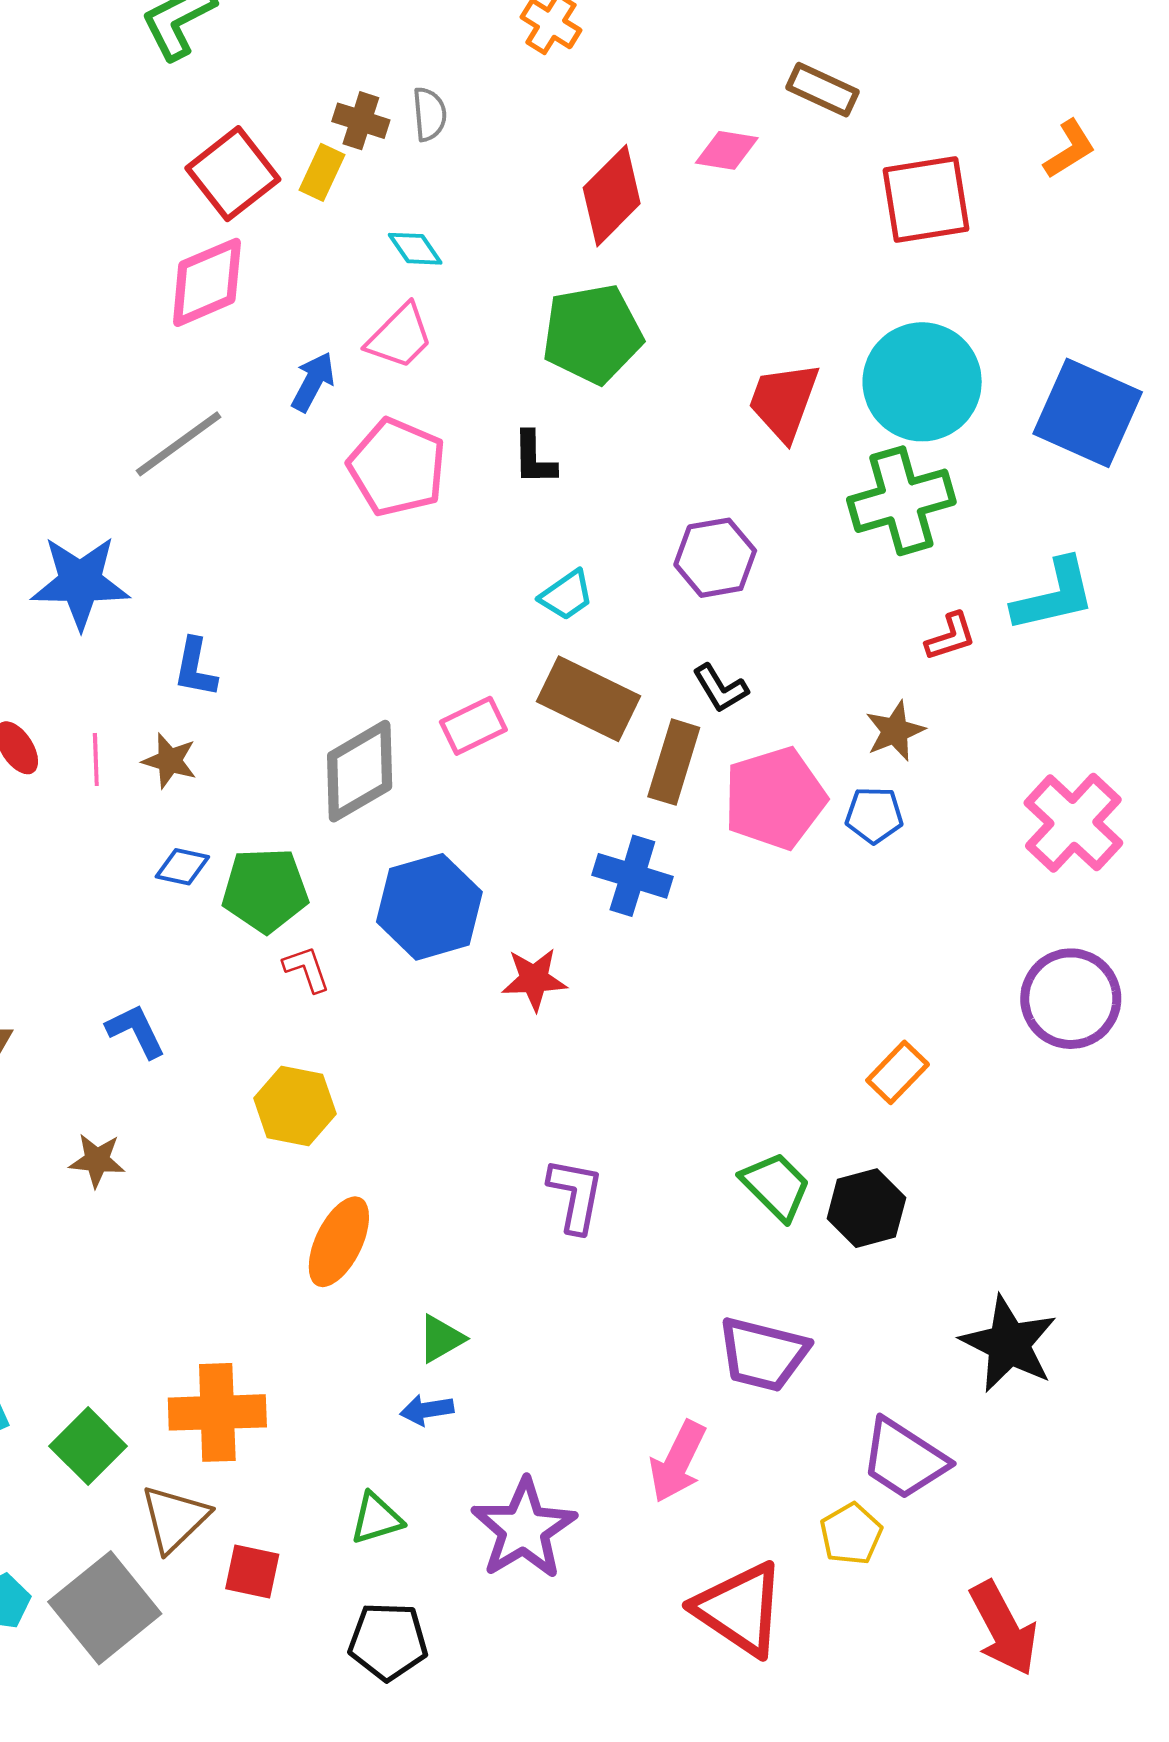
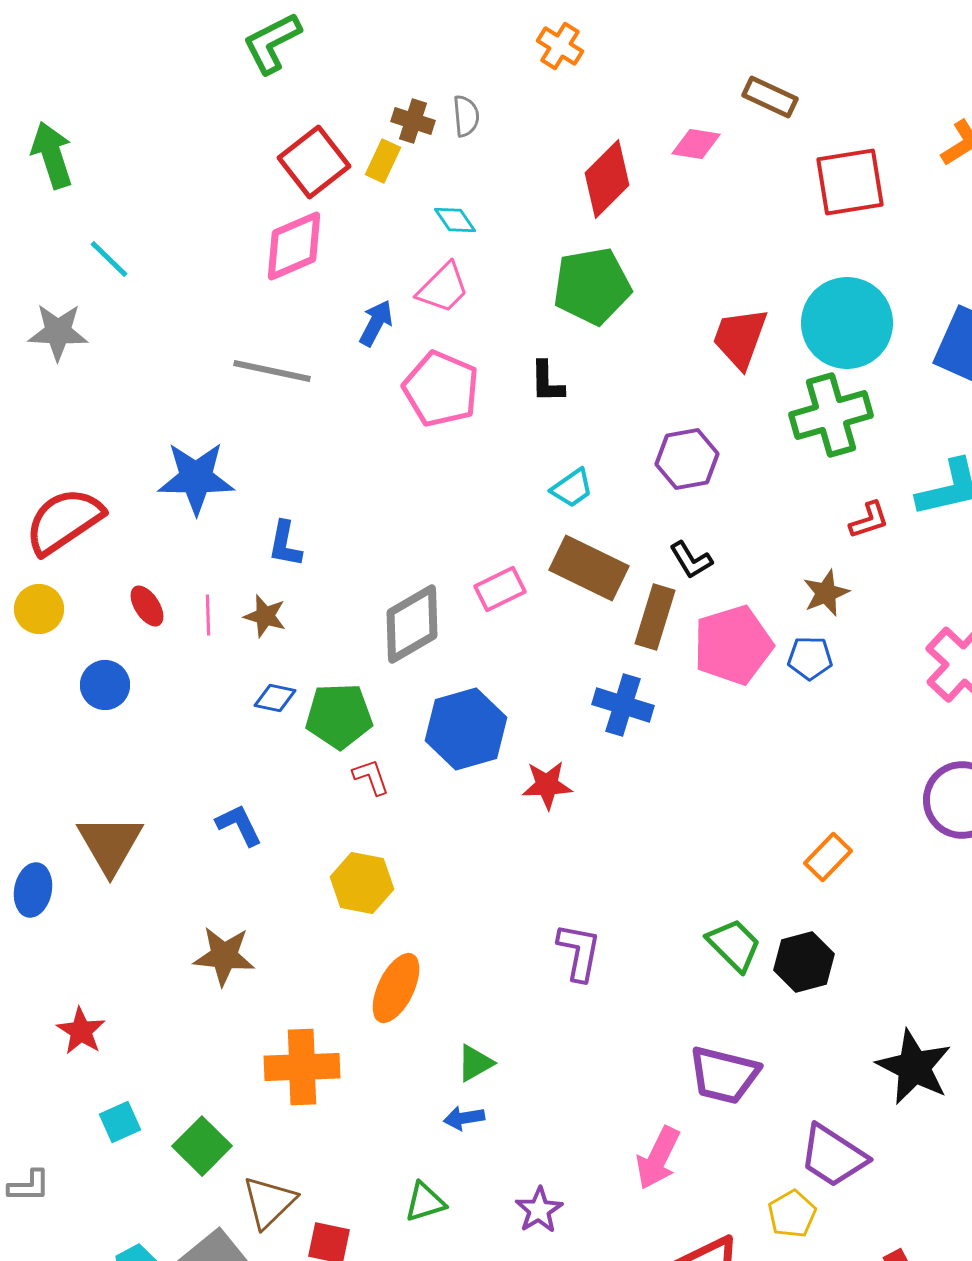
gray line: (179, 444) -> (272, 371), turned 48
brown star: (97, 1160) -> (224, 956), moved, size x1.4
orange cross: (217, 1412) -> (302, 1067), moved
purple star: (524, 1529) -> (539, 1210), size x0.6

